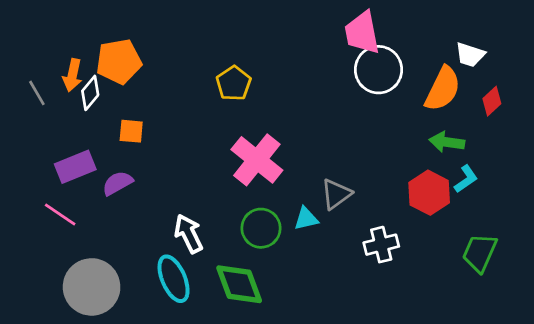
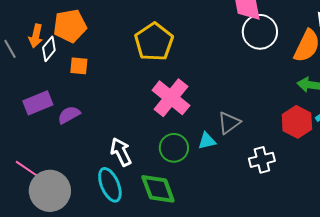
yellow pentagon: (234, 83) -> (154, 42), size x1.5
orange square: (131, 131) -> (79, 66), moved
pink line: (60, 215) -> (27, 169), moved

